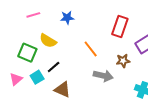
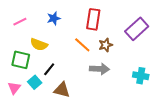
red rectangle: (120, 26) -> (93, 19), moved
brown star: (123, 61) -> (106, 45), moved

